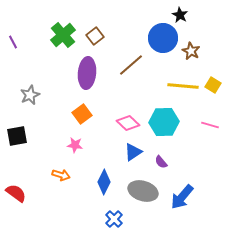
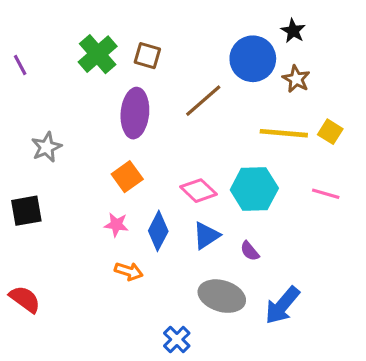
black star: (180, 15) -> (293, 31), moved
brown square: (95, 36) -> (147, 56), turned -36
orange arrow: (61, 175) -> (129, 271), moved
blue diamond: (104, 182) -> (158, 231), moved

